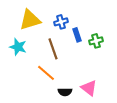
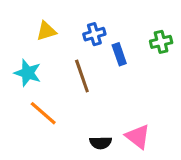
yellow triangle: (30, 20) -> (46, 31), size x0.6
green cross: (96, 41) -> (161, 42), moved
orange line: (46, 73) -> (43, 113), moved

